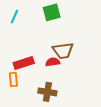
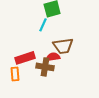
cyan line: (14, 17) -> (43, 25), moved
brown cross: (47, 92) -> (45, 67), moved

